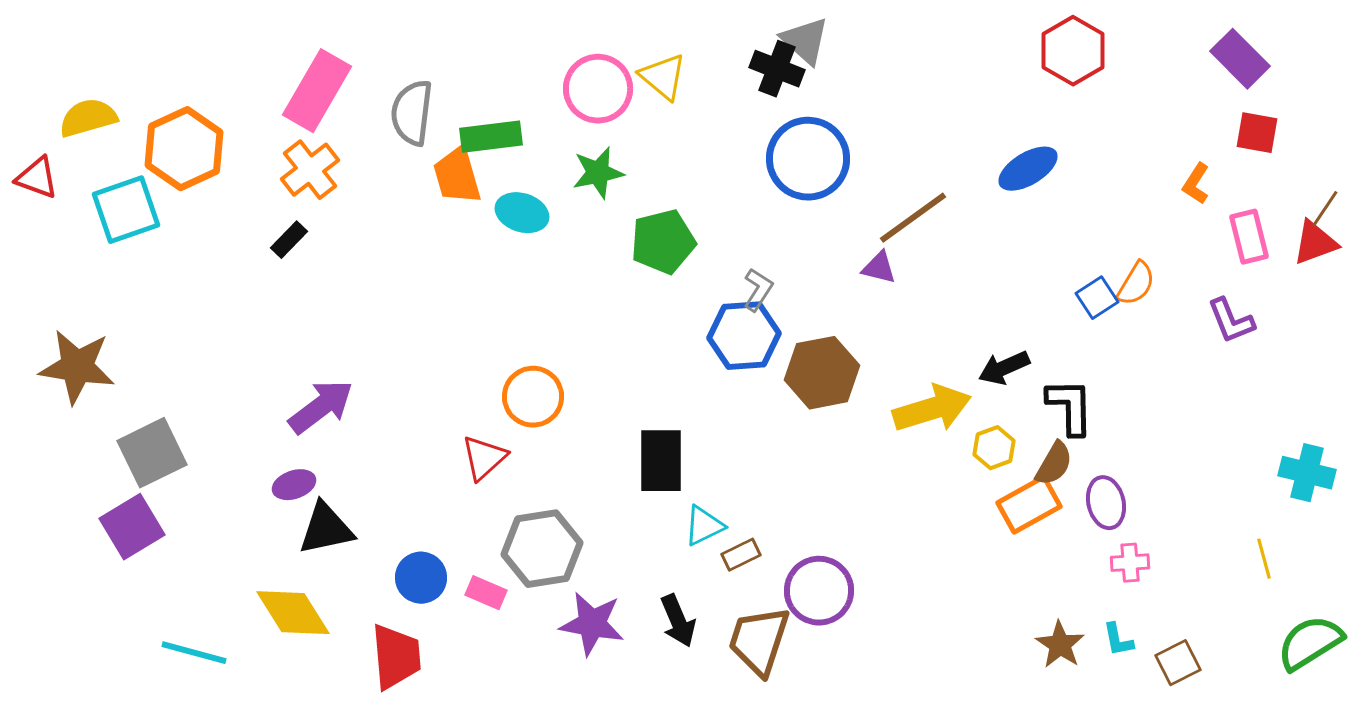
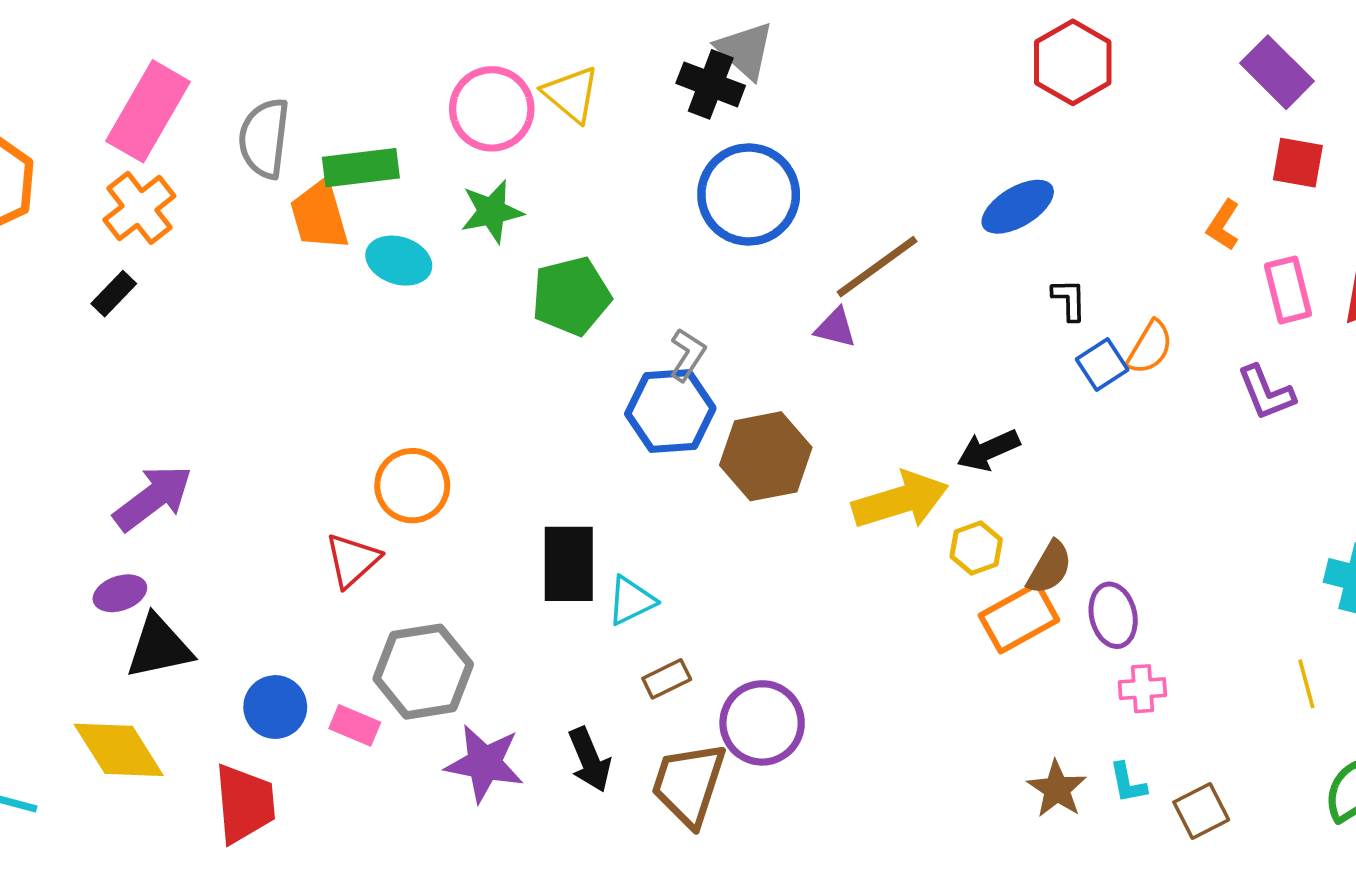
black L-shape: (1070, 407) -> (1069, 300), moved, size x0.6
cyan triangle: (704, 526) -> (631, 601), moved

